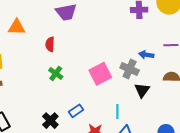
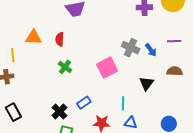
orange triangle: (17, 27) -> (33, 37), moved
blue arrow: (146, 55) -> (151, 50), turned -136
gray cross: (130, 69) -> (131, 48), moved

